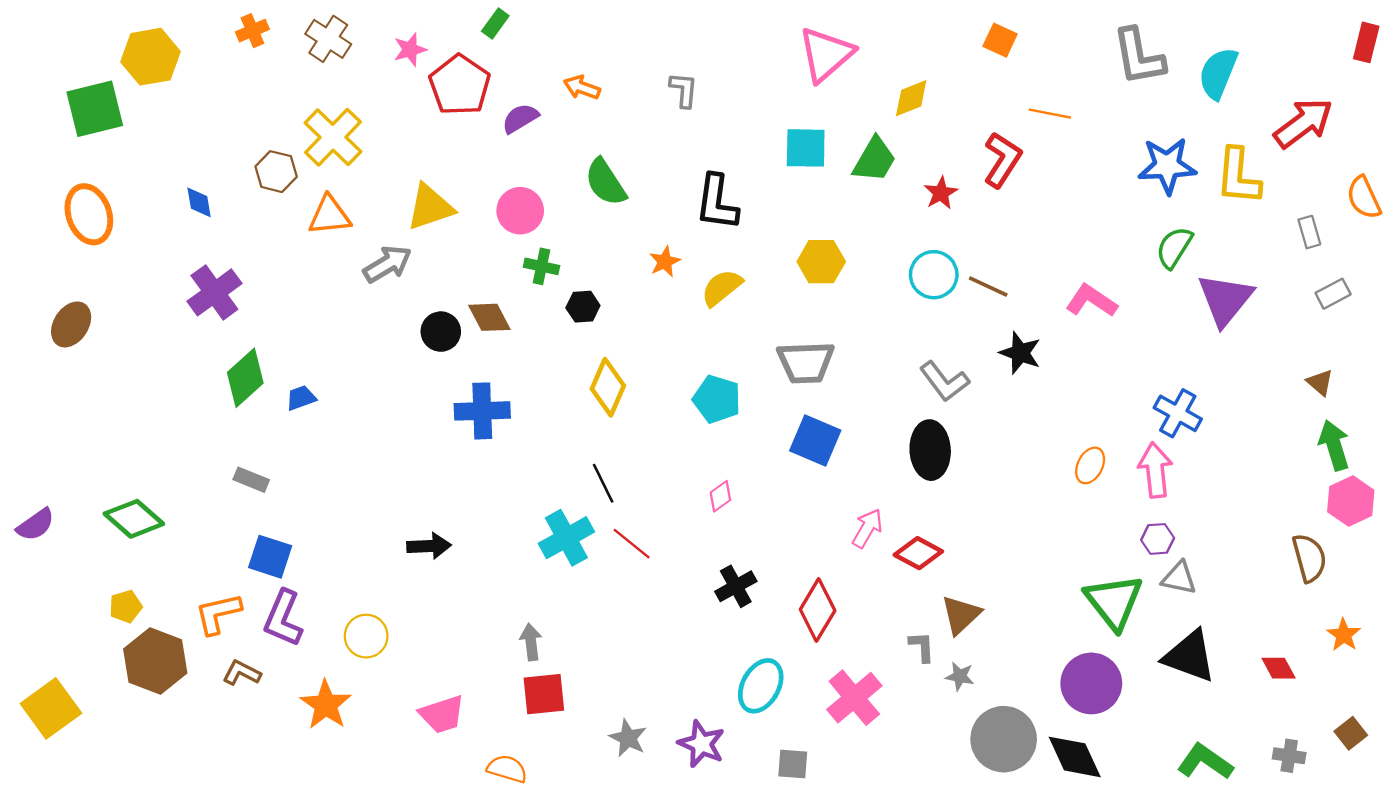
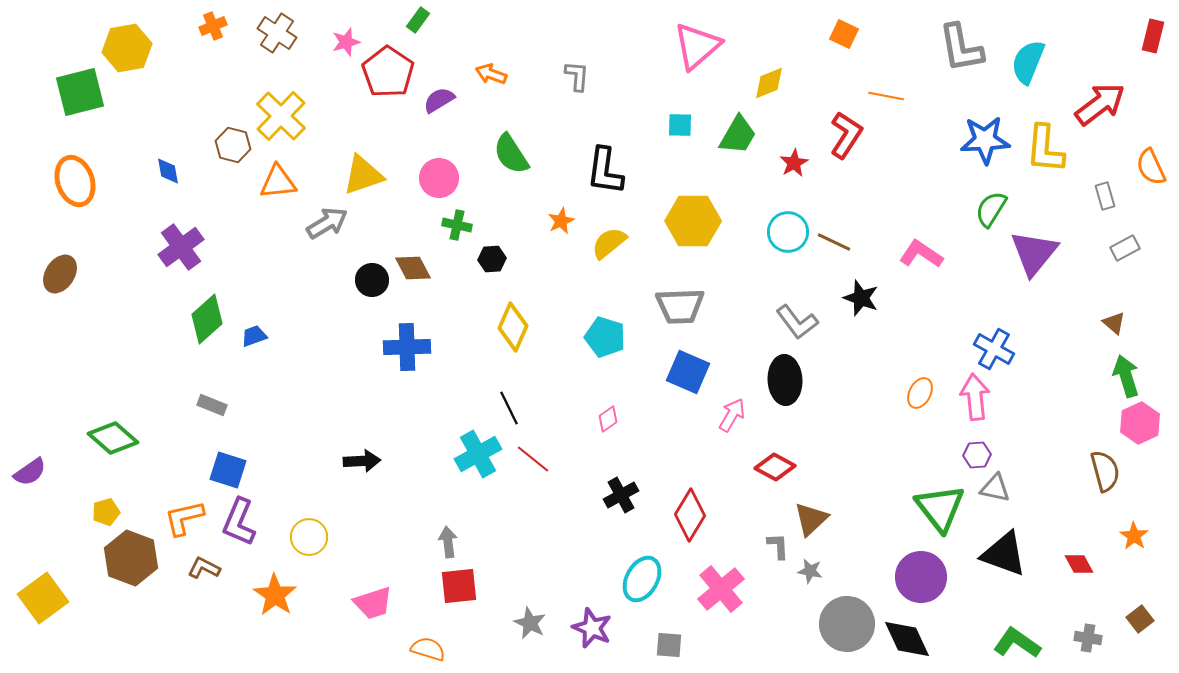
cyan square: (806, 148) -> (680, 125), size x0.7
yellow hexagon: (821, 262) -> (693, 221), size x1.4
purple semicircle: (36, 525) -> (30, 472), moved
pink arrow: (867, 528) -> (732, 415), moved

